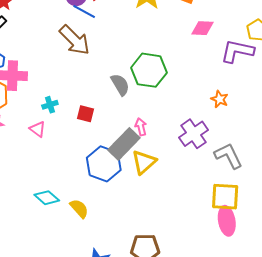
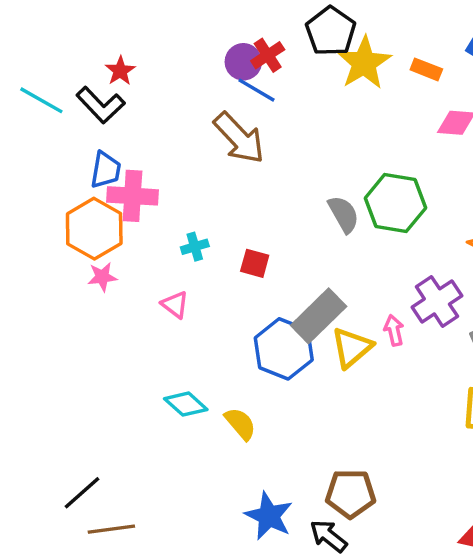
green hexagon: (149, 70) -> (395, 203), moved
gray semicircle: (120, 85) -> (344, 214), moved
pink arrow: (141, 127) -> (394, 330), moved
pink triangle: (38, 129) -> (175, 305), moved

